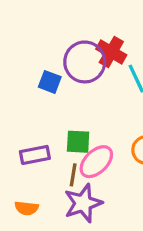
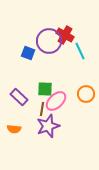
purple rectangle: (35, 155) -> (19, 97), turned 54

